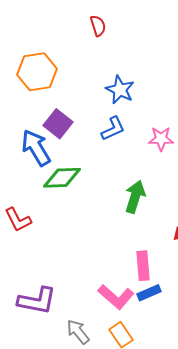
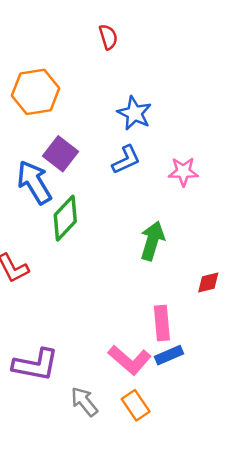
green diamond: (62, 178) -> (65, 218), turned -45

